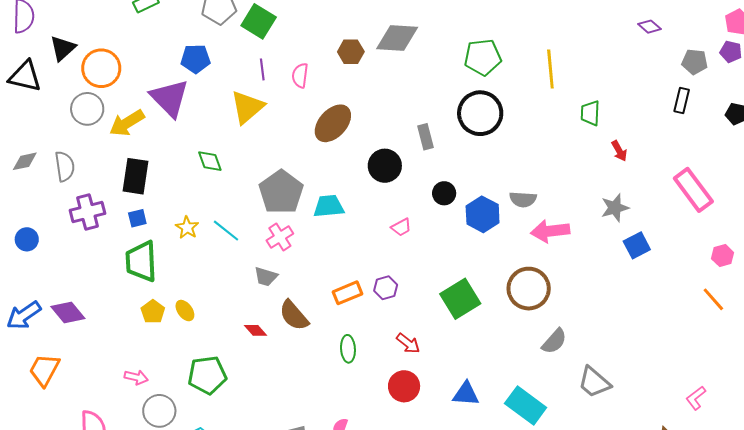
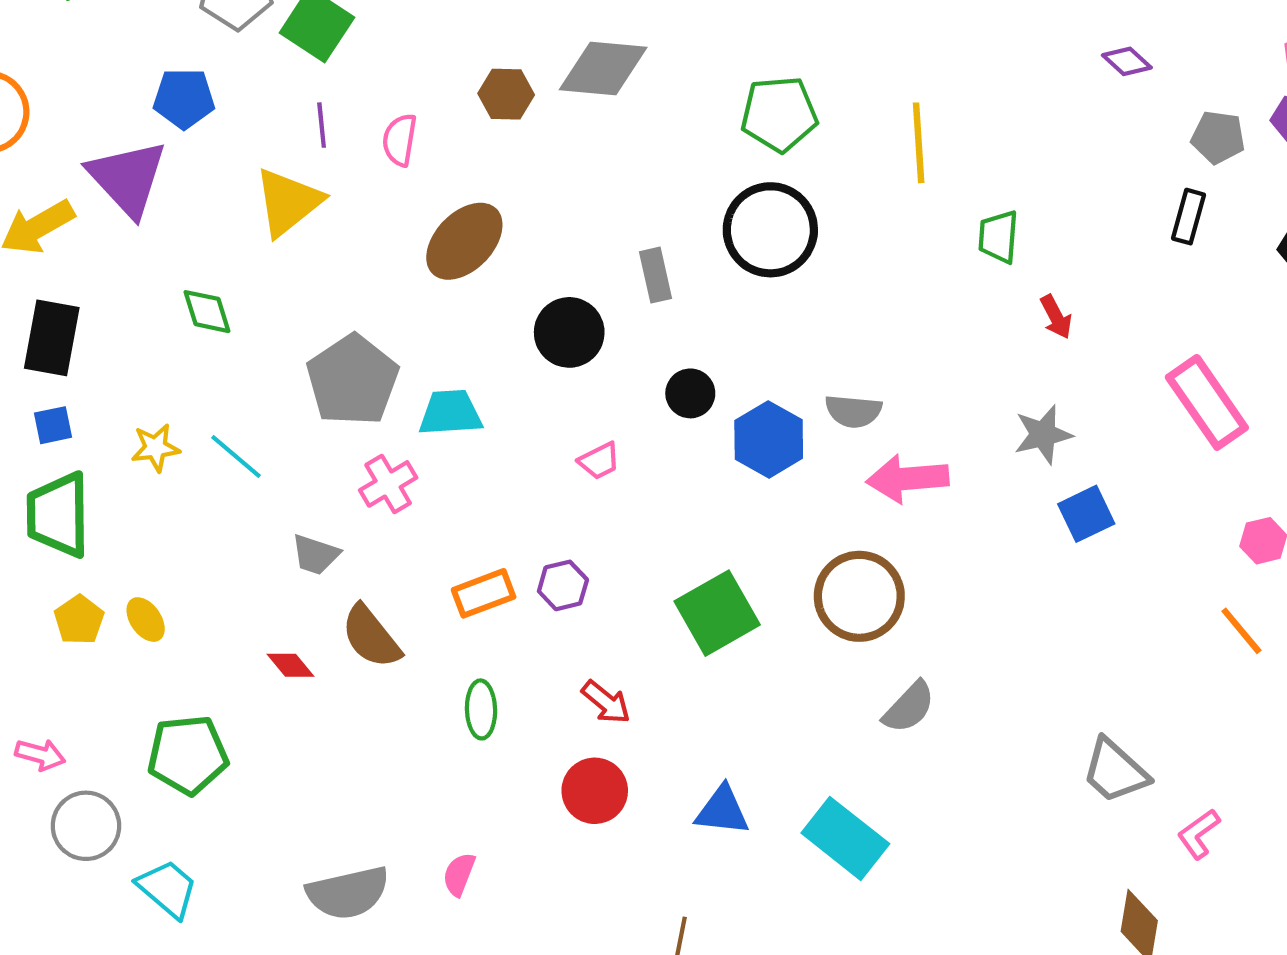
yellow star: (187, 228) -> (156, 448), turned 30
pink cross: (280, 237) -> (388, 484), moved
gray trapezoid: (594, 382) -> (1115, 771), moved

